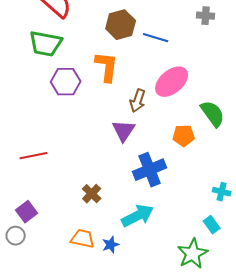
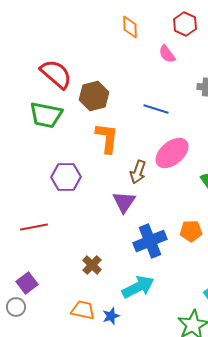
brown hexagon: (121, 25) -> (94, 96), moved
purple hexagon: (66, 82) -> (66, 177), moved
orange pentagon: (184, 136) -> (191, 231), moved

